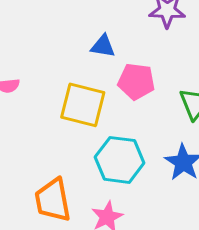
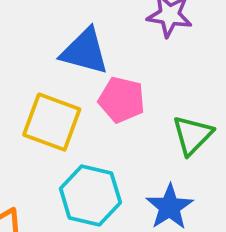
blue triangle: (103, 46) -> (85, 51), size x1.6

